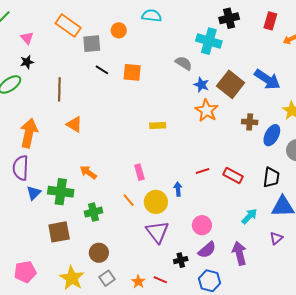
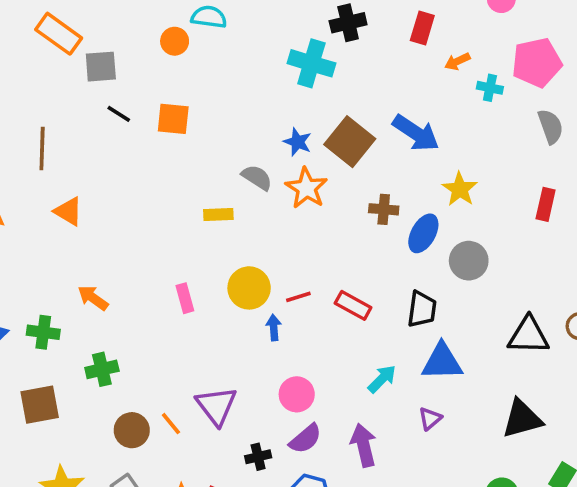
orange circle: (119, 30) -> (175, 41), moved
gray semicircle: (184, 63) -> (257, 177), moved
blue arrow: (178, 189) -> (274, 328), moved
green cross: (61, 192) -> (43, 332), size x0.7
orange line: (129, 200) -> (171, 424), moved
yellow circle: (156, 202) -> (249, 288), moved
brown circle: (99, 253) -> (132, 430), moved

